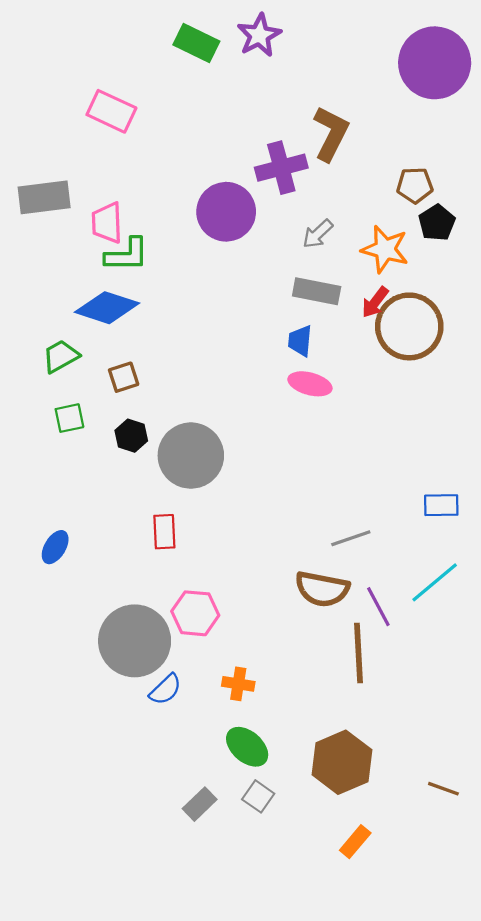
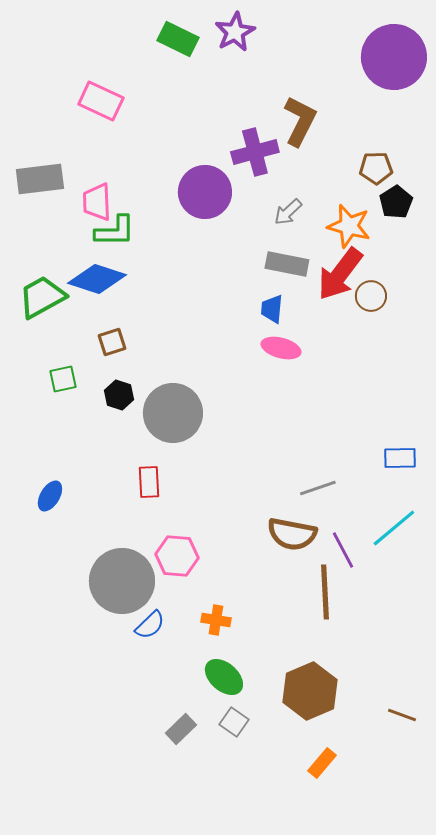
red arrow: (375, 302) -> (340, 274), size x1.8
brown circle: (409, 326) -> (371, 296), size x0.5
green trapezoid: (61, 356) -> (42, 297), moved, size x1.4

